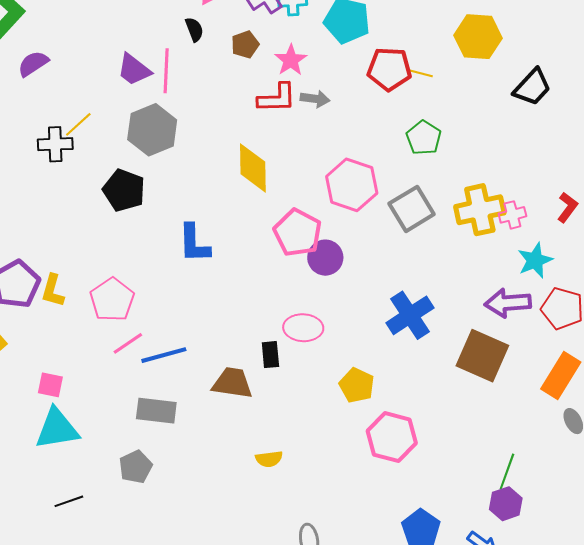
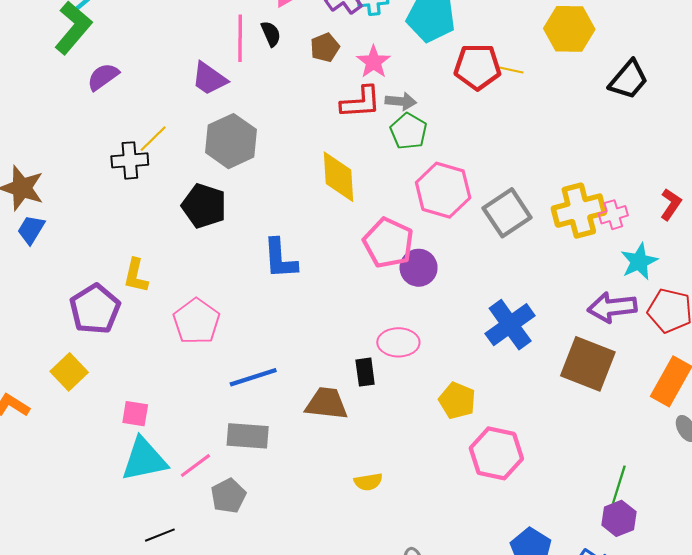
pink line: (166, 71) -> (240, 38), moved
green pentagon: (424, 138) -> (409, 131), moved
yellow L-shape: (53, 291) -> (136, 276), moved
pink line: (128, 343) -> (195, 466), moved

